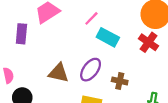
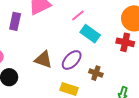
red cross: (149, 42) -> (125, 42), turned -30

